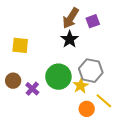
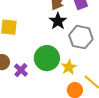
gray hexagon: (91, 71) -> (81, 37), moved

